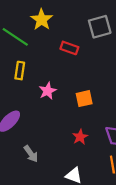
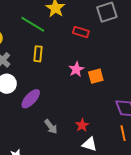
pink star: (48, 91) -> (76, 69), moved
red star: (80, 137) -> (82, 125), moved

